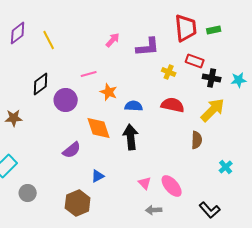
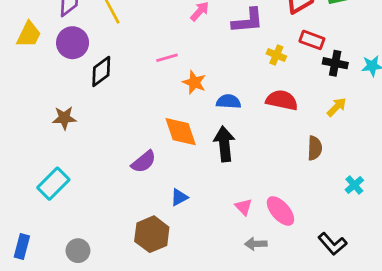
purple circle: (66, 100) -> (73, 43), moved
yellow arrow: (213, 110) -> (337, 107), size x0.6
gray circle: (28, 193) -> (78, 251), moved

